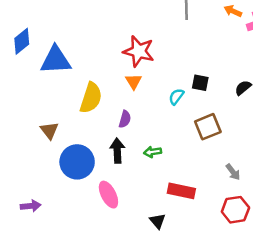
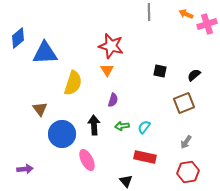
cyan semicircle: (176, 97) -> (144, 127), moved
purple semicircle: (125, 119) -> (113, 100), moved
brown square: (208, 127) -> (184, 103), moved
gray arrow: (233, 172) -> (186, 142), turned 72

